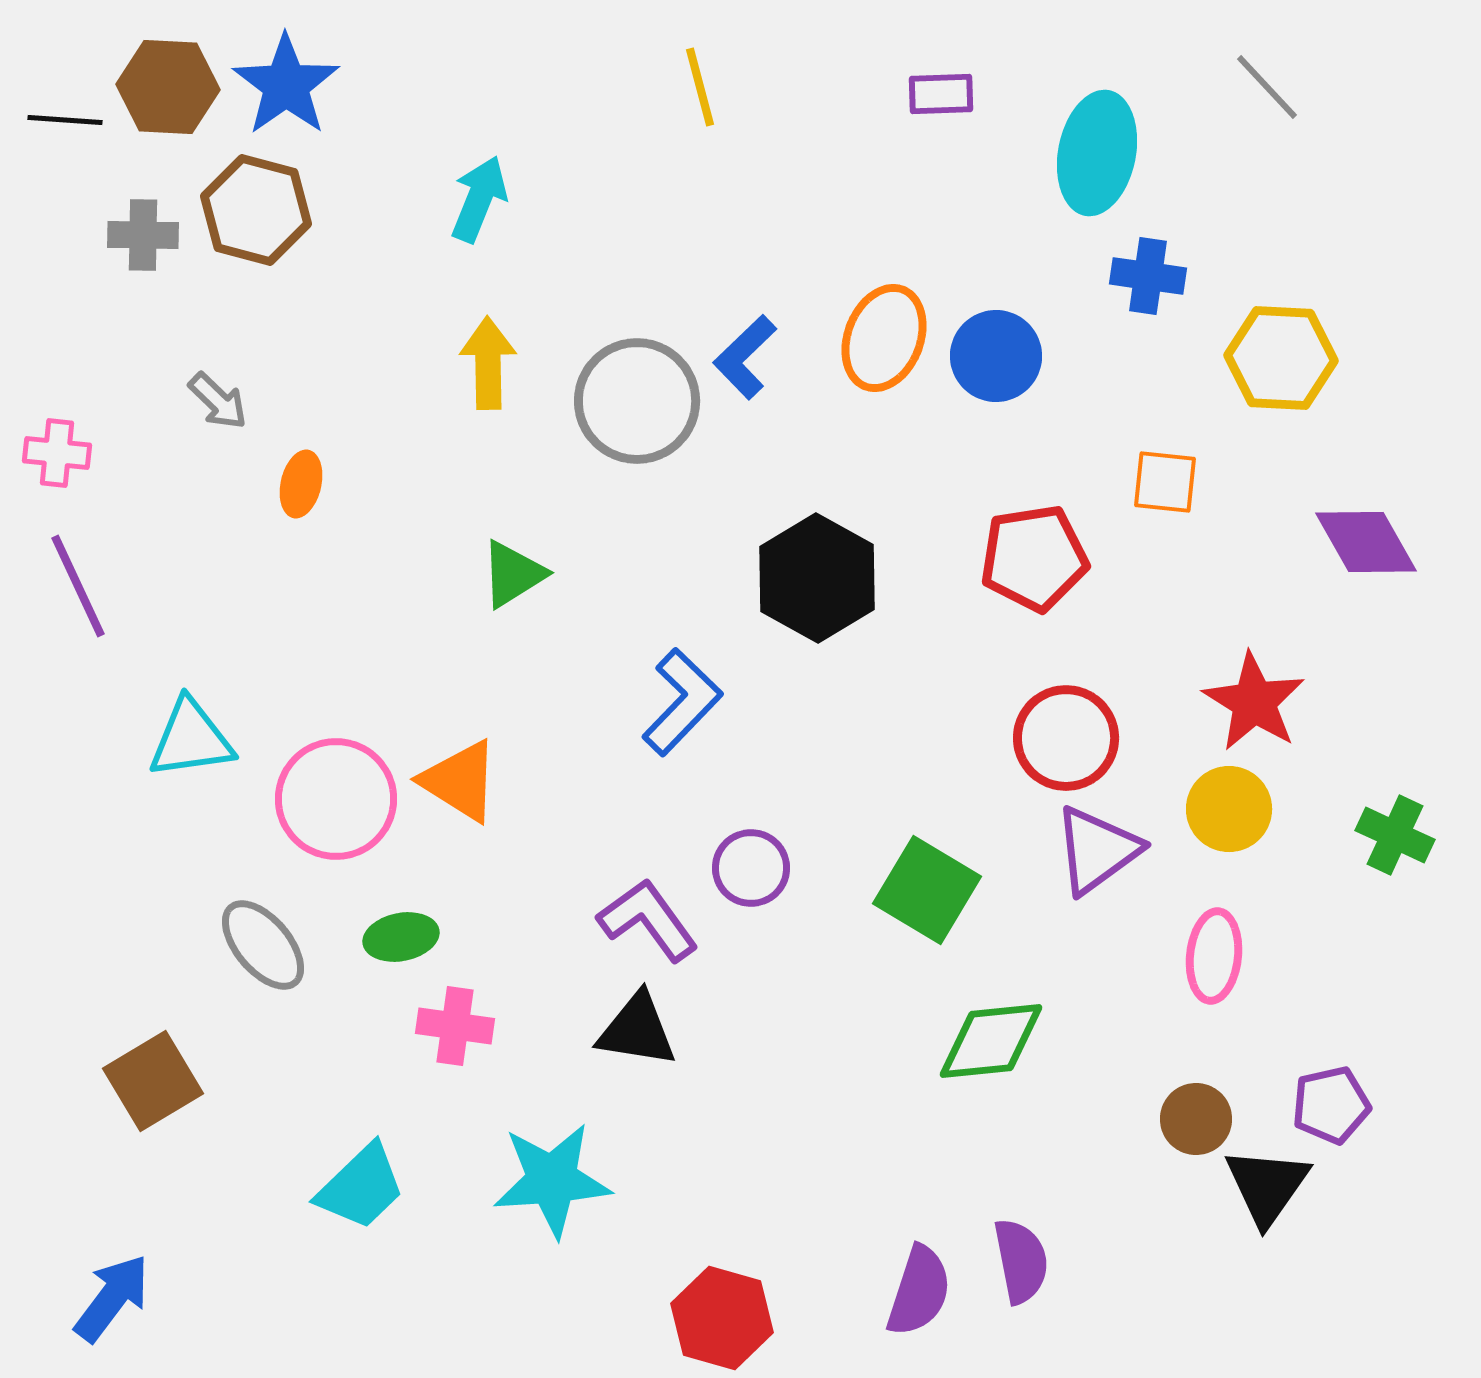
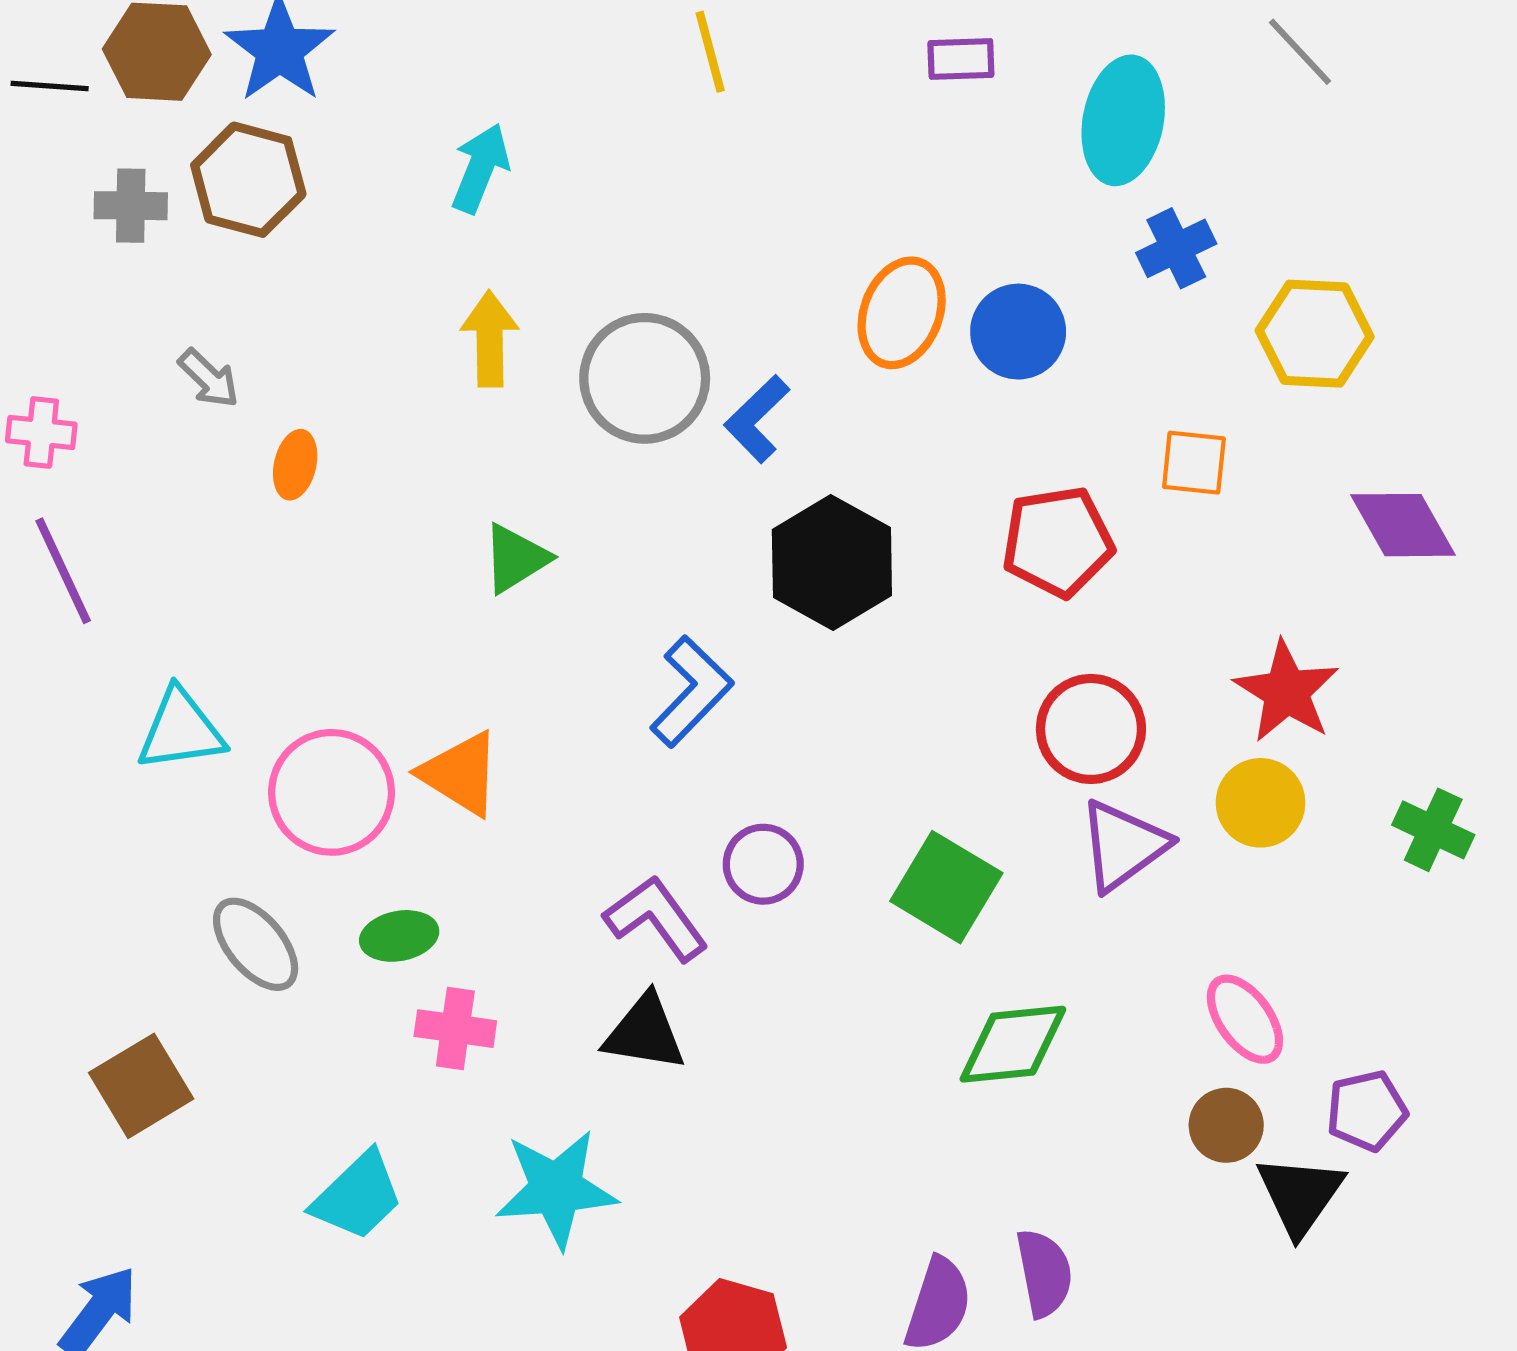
blue cross: (1148, 276) -> (1176, 248), turned -34
blue L-shape: (745, 357) -> (757, 419), moved
pink ellipse: (1214, 956) -> (1245, 1019), moved, turned -42

